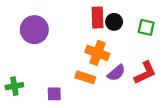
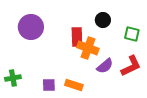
red rectangle: (97, 17) -> (77, 37), moved
green square: (146, 27) -> (132, 34), moved
orange rectangle: (85, 77) -> (74, 85), moved

